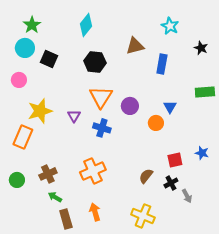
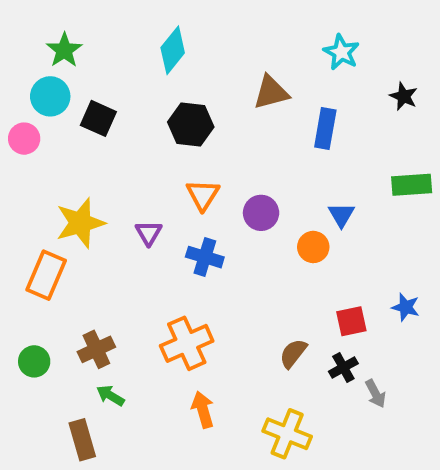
pink circle: (19, 80) -> (24, 139), moved
orange triangle: (101, 97) -> (203, 195), size x0.7
orange arrow: (95, 212) -> (203, 410), moved
brown rectangle: (66, 219) -> (82, 440), moved

